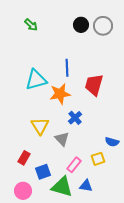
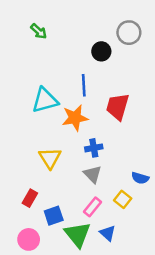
black circle: (81, 25) -> (101, 51), moved
blue cross: (75, 118) -> (94, 148), turned 32
gray triangle: (62, 139) -> (93, 174), moved
yellow square: (98, 159) -> (123, 199), turned -32
blue triangle: (86, 186) -> (108, 233), turned 32
green triangle: (62, 187) -> (78, 234), turned 35

